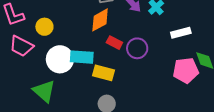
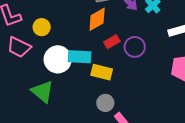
red rectangle: (114, 43) -> (112, 42), turned -56

